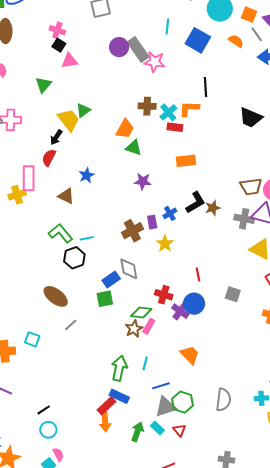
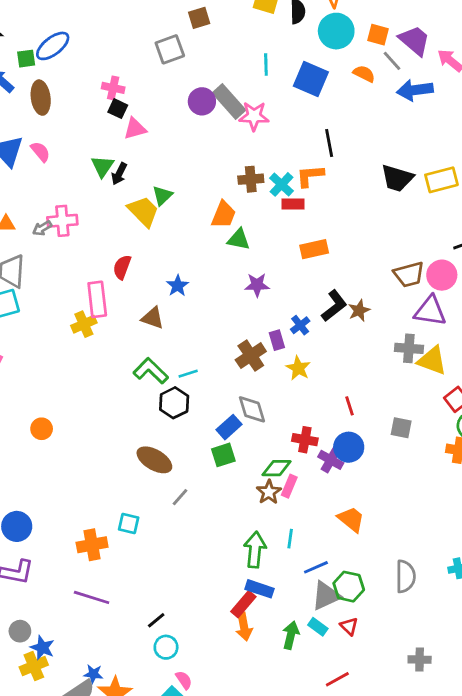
black arrow: (56, 137) -> (119, 174), moved
gray cross: (244, 219) -> (409, 348), moved

